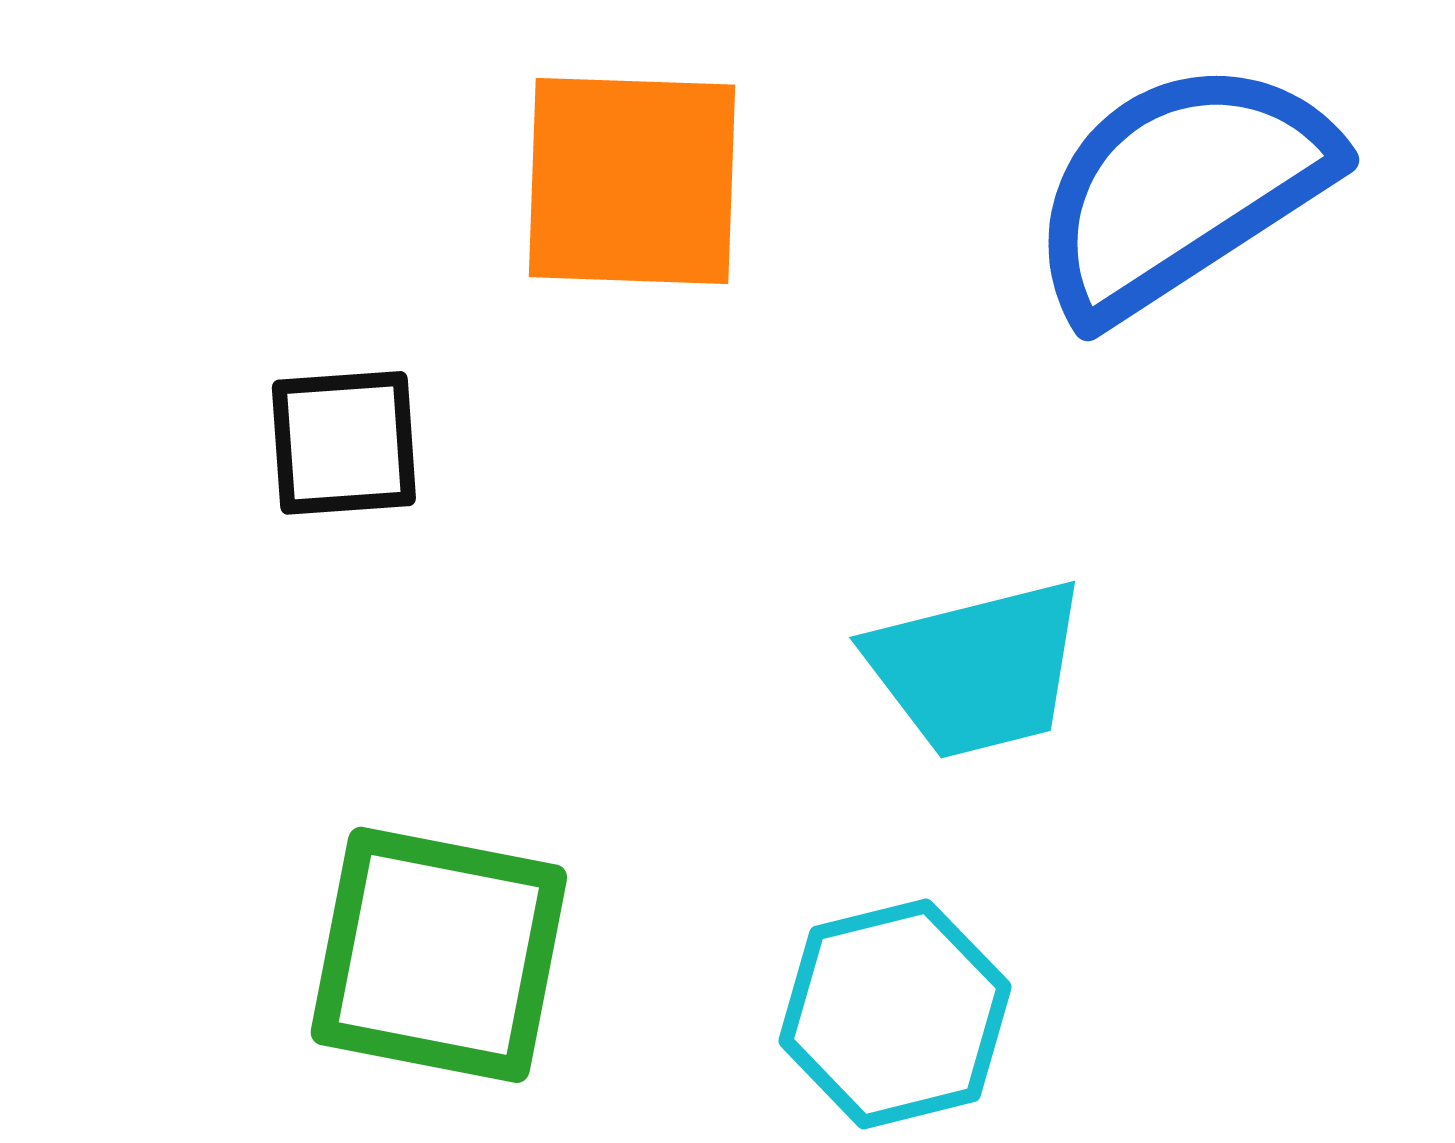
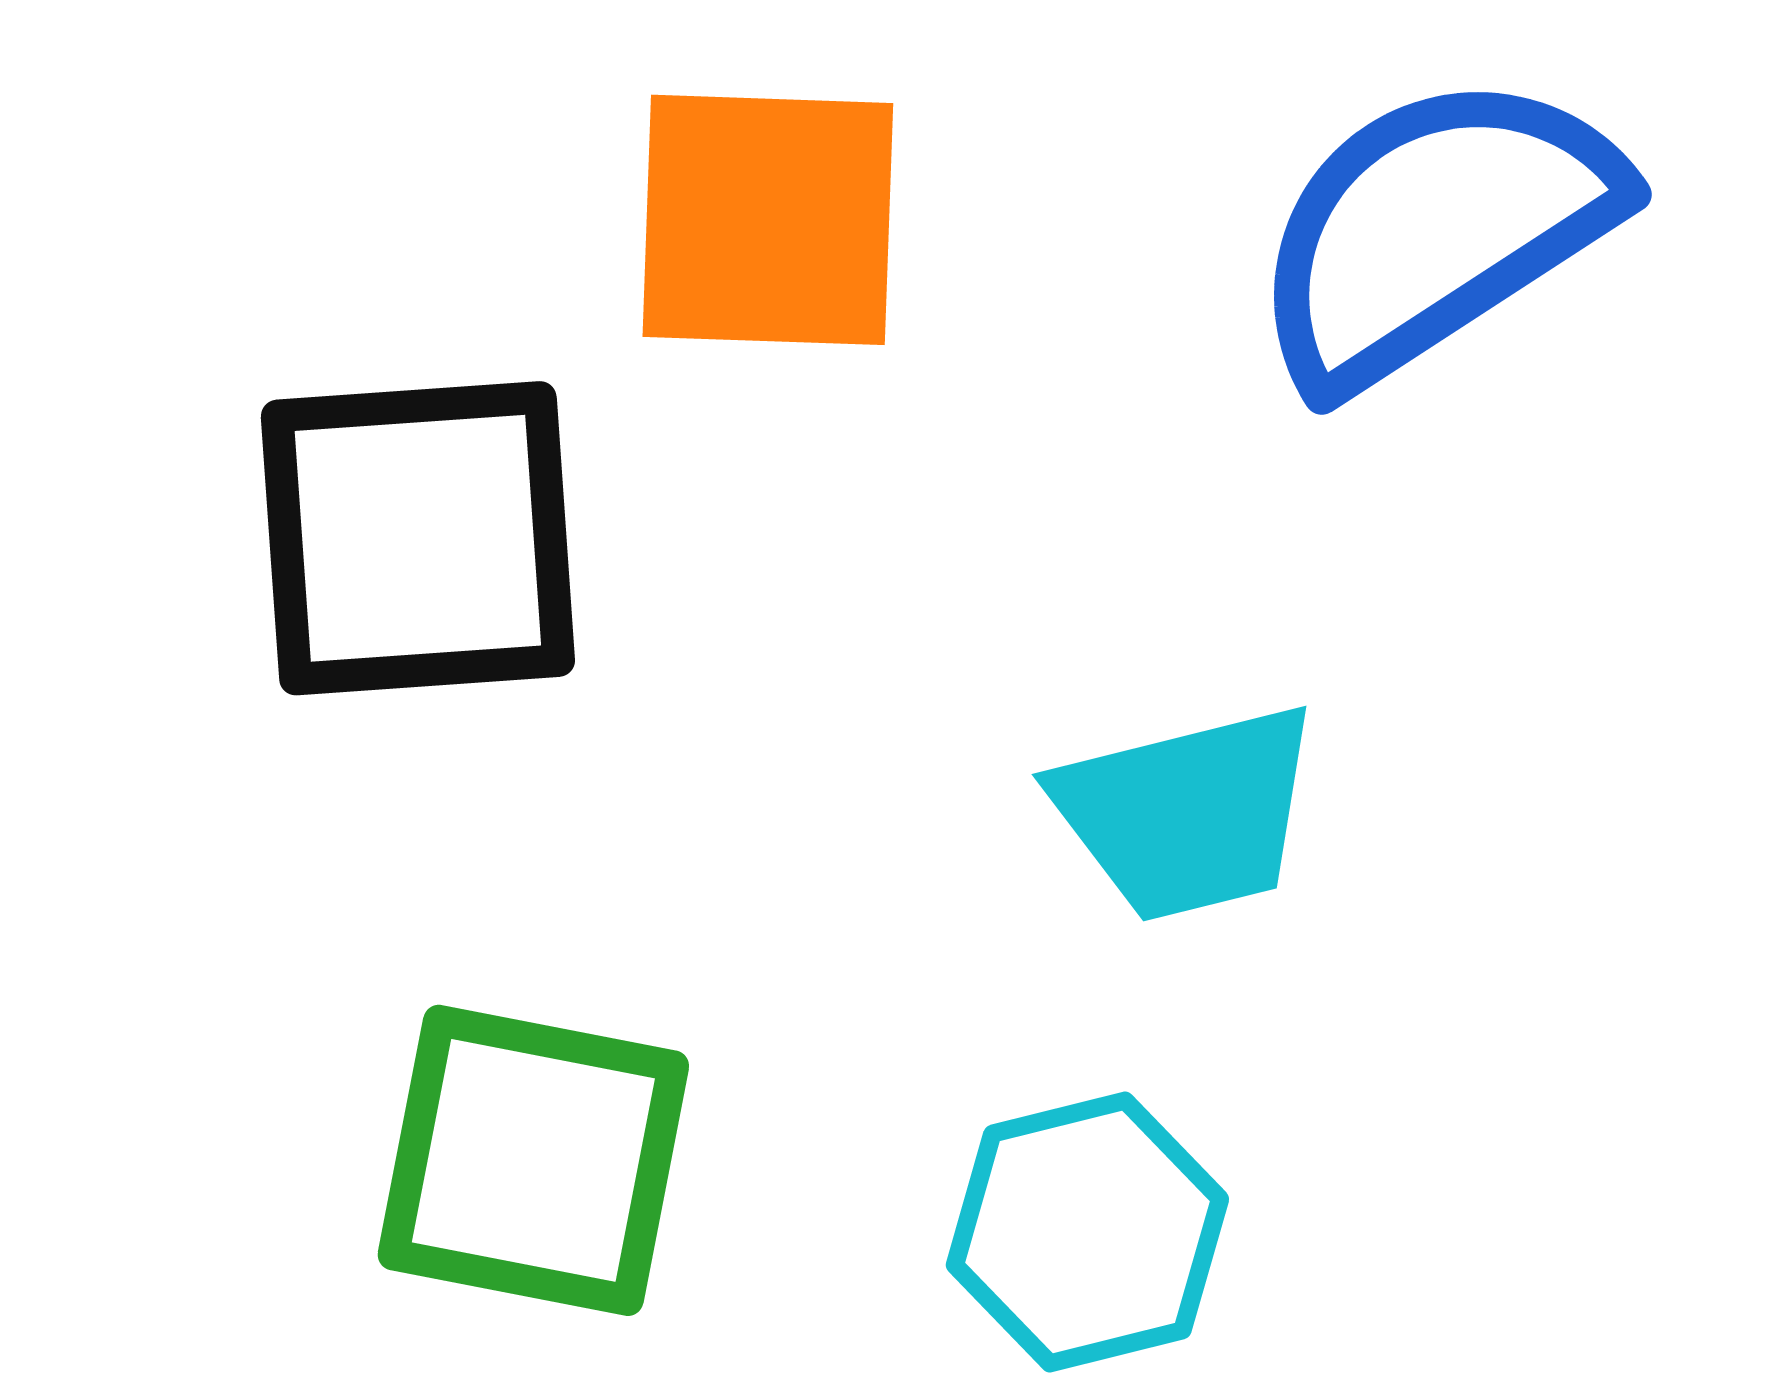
black square: (344, 443) -> (418, 538), size x1.8

